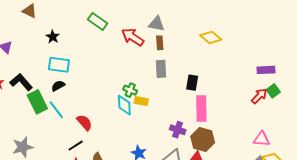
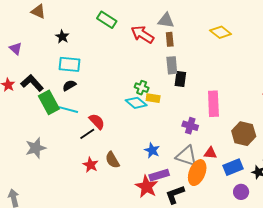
black rectangle: (192, 83) -> (180, 79), moved
cyan diamond: (124, 105) -> (136, 103), turned -45
cyan line: (56, 110) -> (68, 110), turned -36
brown hexagon: (203, 139) -> (244, 134), moved
black line: (76, 146) -> (87, 134), moved

